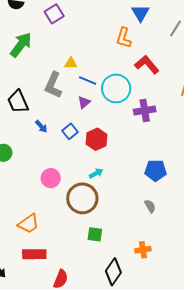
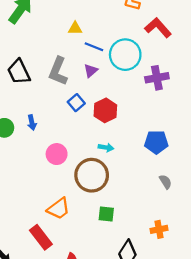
gray L-shape: (53, 85) -> (58, 71), moved
blue arrow: (41, 126) -> (32, 122), moved, turned 32
blue pentagon: (155, 170) -> (156, 142), moved
cyan arrow: (96, 173) -> (106, 148), turned 40
orange trapezoid: (28, 224) -> (59, 209), moved
red rectangle: (34, 254) -> (41, 237), turned 55

